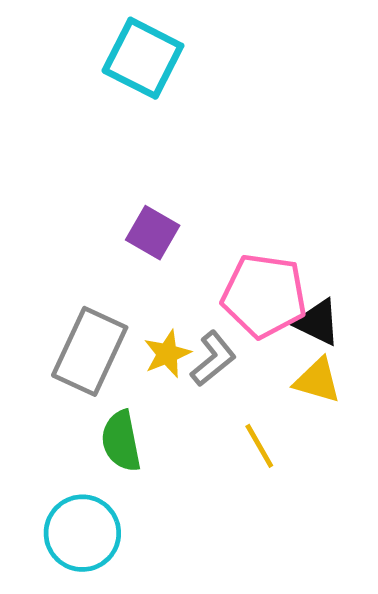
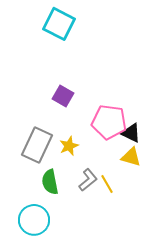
gray L-shape: (213, 359) -> (88, 180), moved

